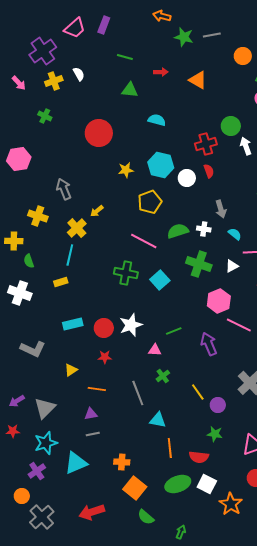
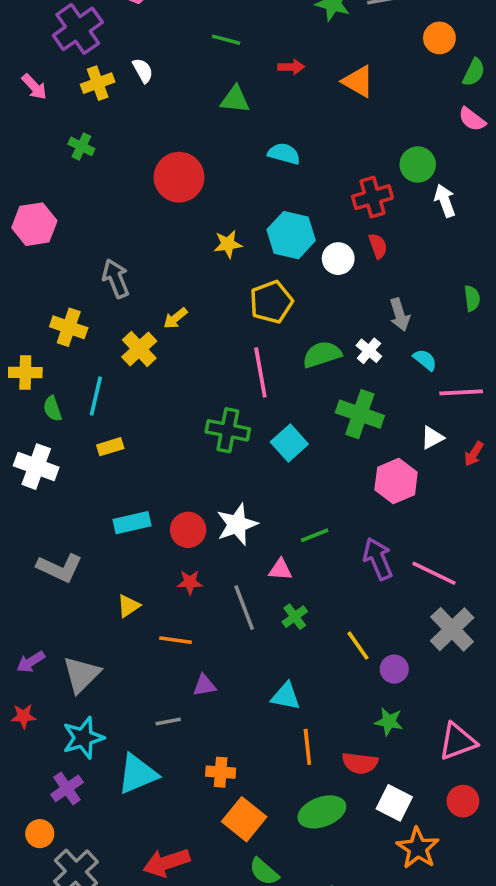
white cross: (204, 229) -> (369, 351), turned 32
pink line: (144, 241) -> (260, 372), turned 52
cyan line: (70, 255) -> (96, 396), moved
white triangle: (232, 266) -> (432, 438), moved
pink line: (239, 325) -> (434, 573), moved
gray line: (138, 393) -> (244, 608), moved
purple triangle: (91, 414) -> (204, 685), moved
white square: (207, 484) -> (394, 803), moved

